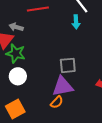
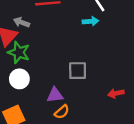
cyan arrow: (76, 22) -> (91, 21), turned -96
purple triangle: (63, 86) -> (55, 95), moved, size x0.7

